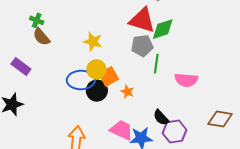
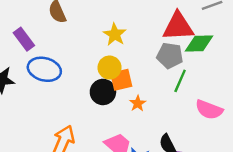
red triangle: (142, 20) -> (178, 27), turned -36
blue ellipse: (81, 80) -> (44, 69), moved

